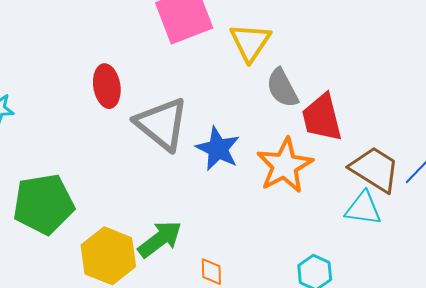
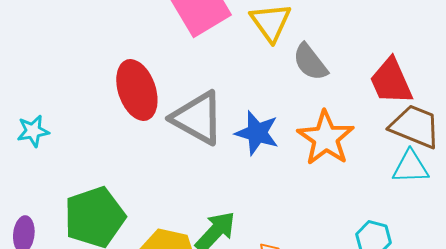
red ellipse: (107, 86) -> (137, 90), size x1.4
red trapezoid: (322, 118) -> (391, 81), moved

